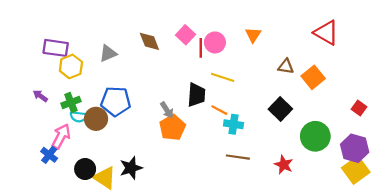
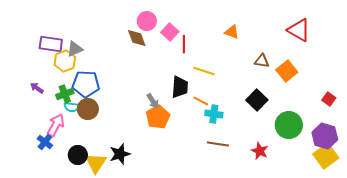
orange triangle: (253, 35) -> (232, 32), turned -42
pink circle: (215, 42) -> (147, 21), moved
gray triangle: (108, 53) -> (75, 49), moved
blue pentagon: (116, 101) -> (86, 84), moved
yellow triangle: (105, 178) -> (96, 163), turned 30

